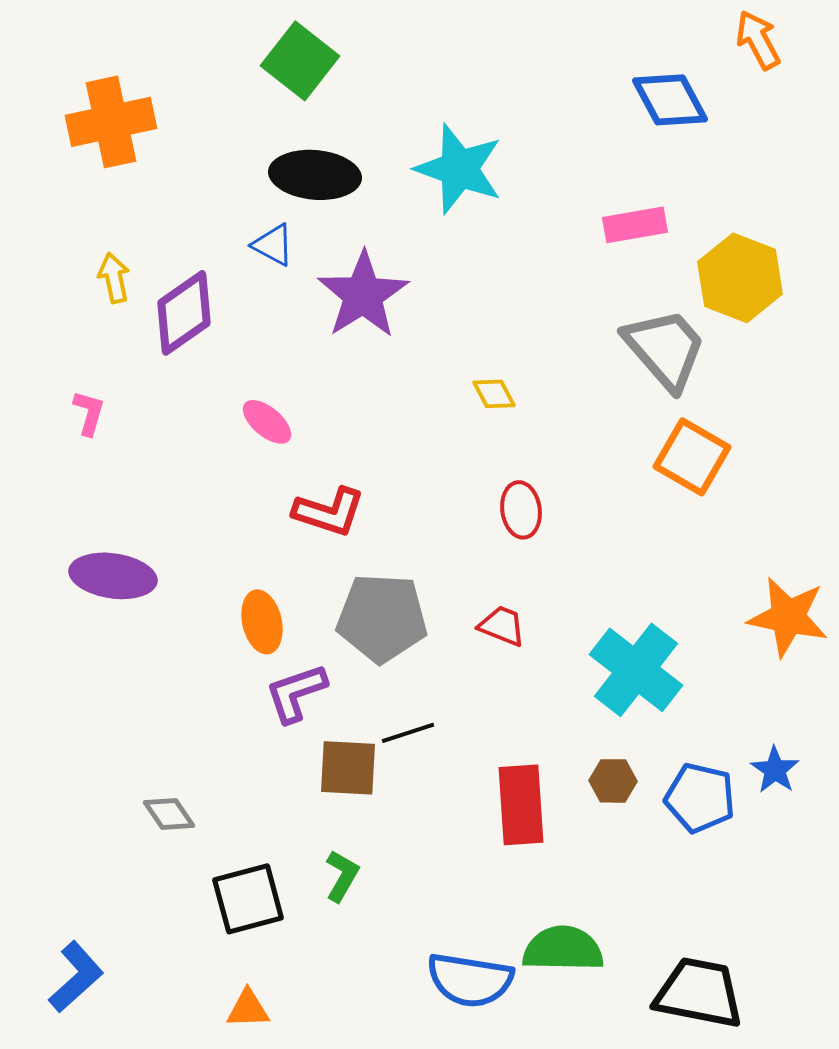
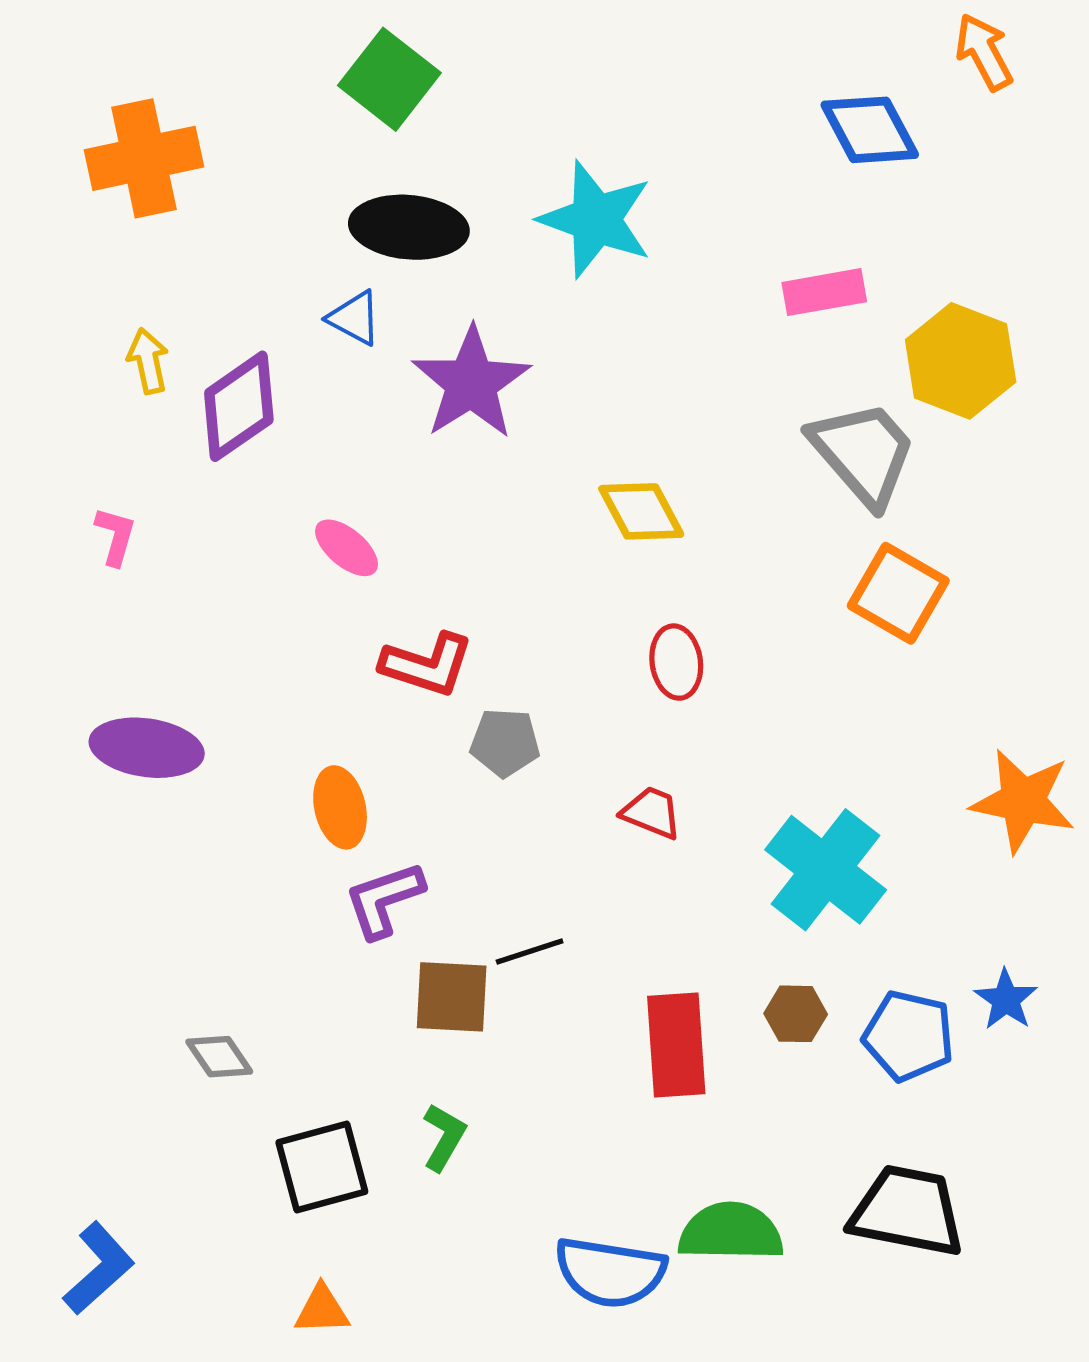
yellow diamond: (494, 394) -> (641, 511), size x1.5
gray pentagon: (382, 618) -> (505, 743), moved, size x0.6
black trapezoid: (699, 993) -> (907, 1211), moved

